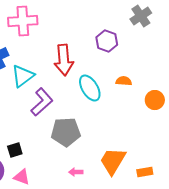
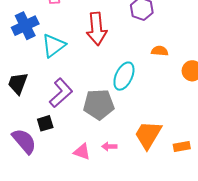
cyan ellipse: (90, 88) -> (124, 76), moved, turned 56
purple L-shape: (42, 102) -> (61, 93), moved
pink triangle: (22, 177) -> (82, 152), moved

